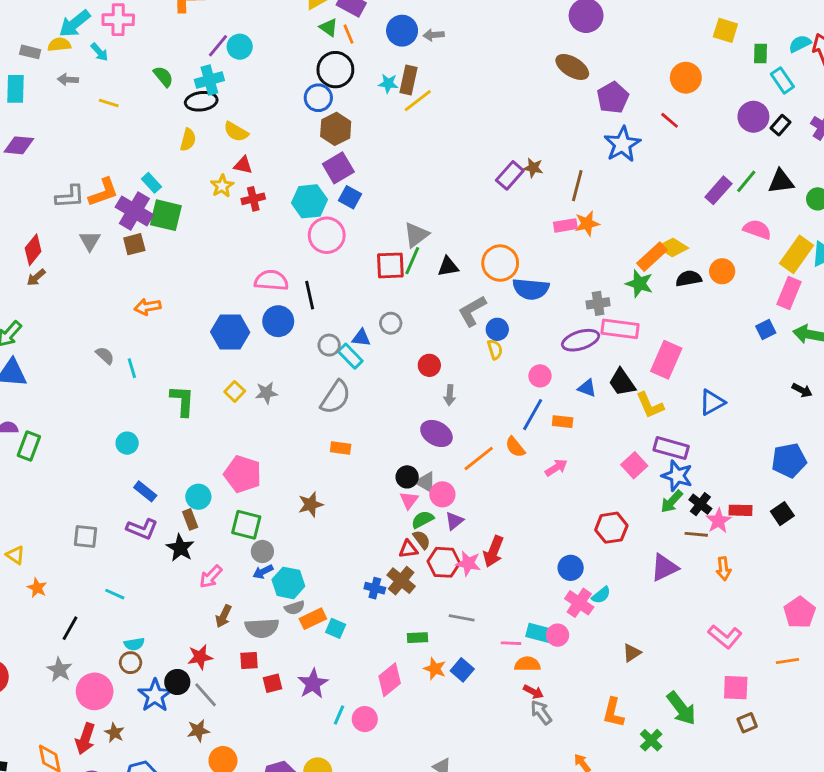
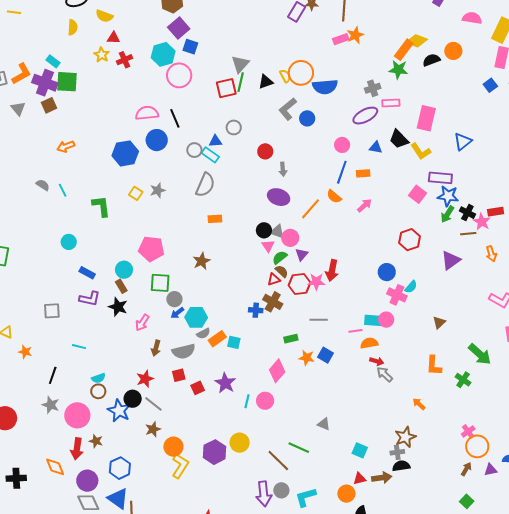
pink rectangle: (620, 329) -> (391, 103), size x0.7
yellow semicircle: (495, 349) -> (285, 76), moved

